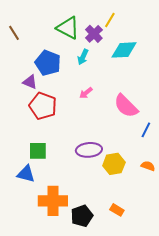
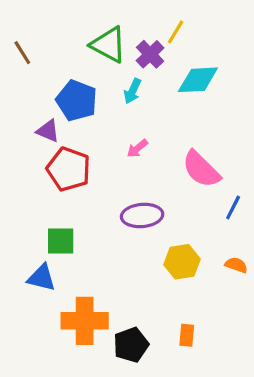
purple ellipse: (89, 150) -> (142, 215), moved
orange rectangle: (117, 210) -> (187, 335), turned 64

